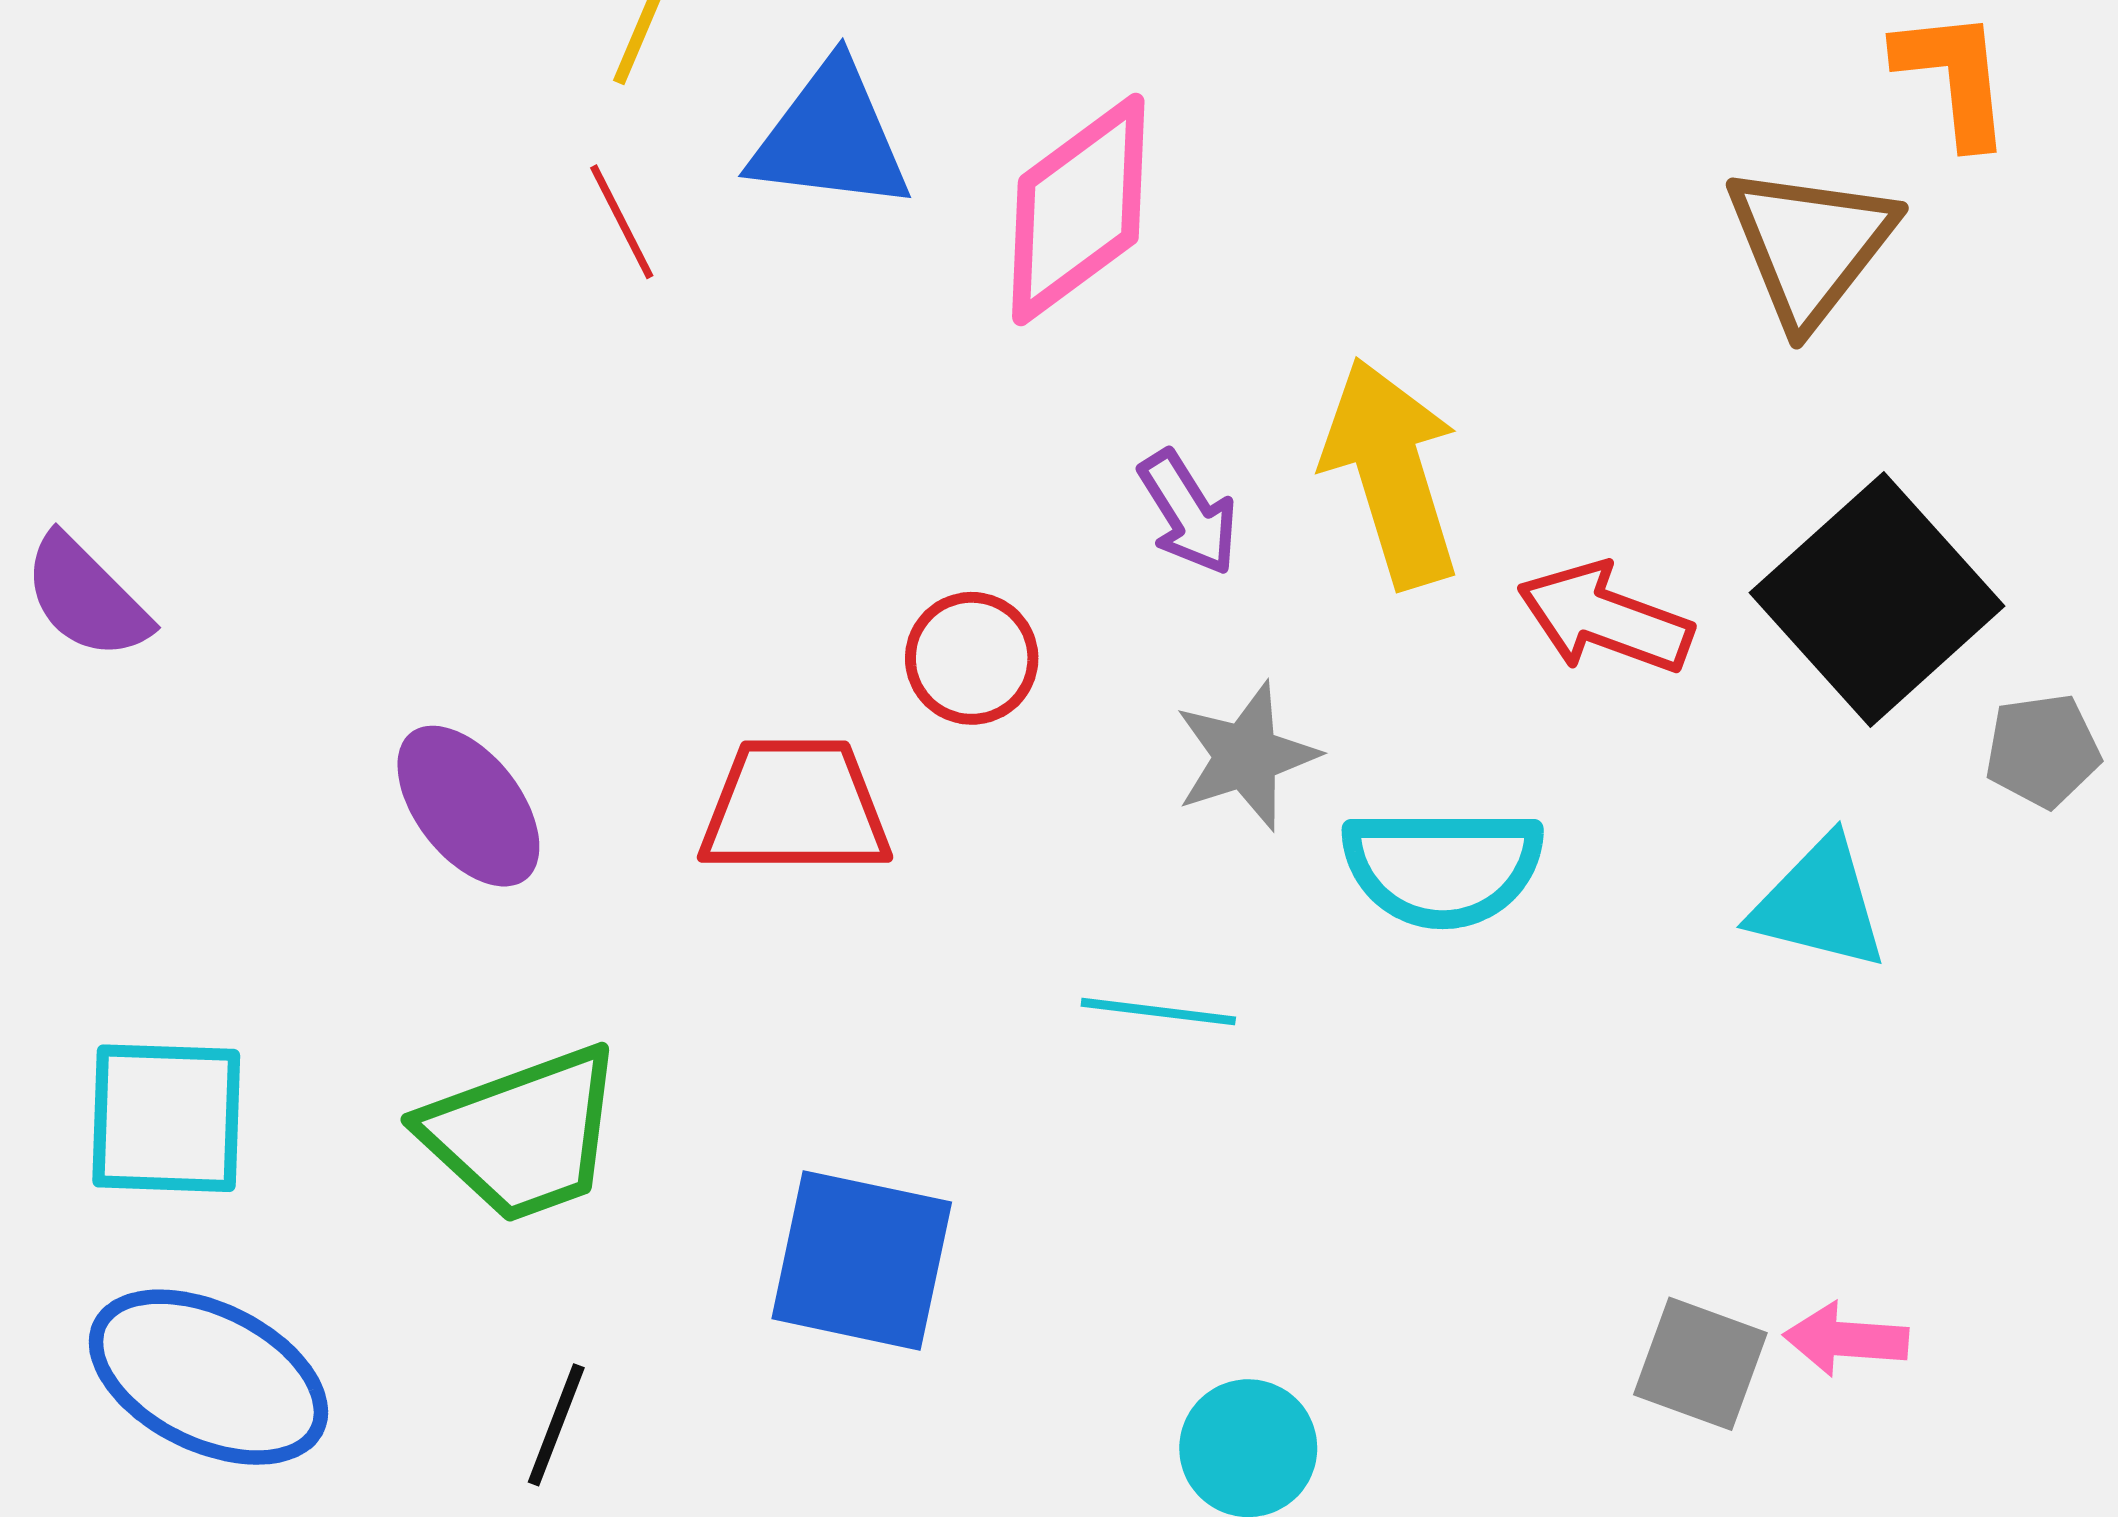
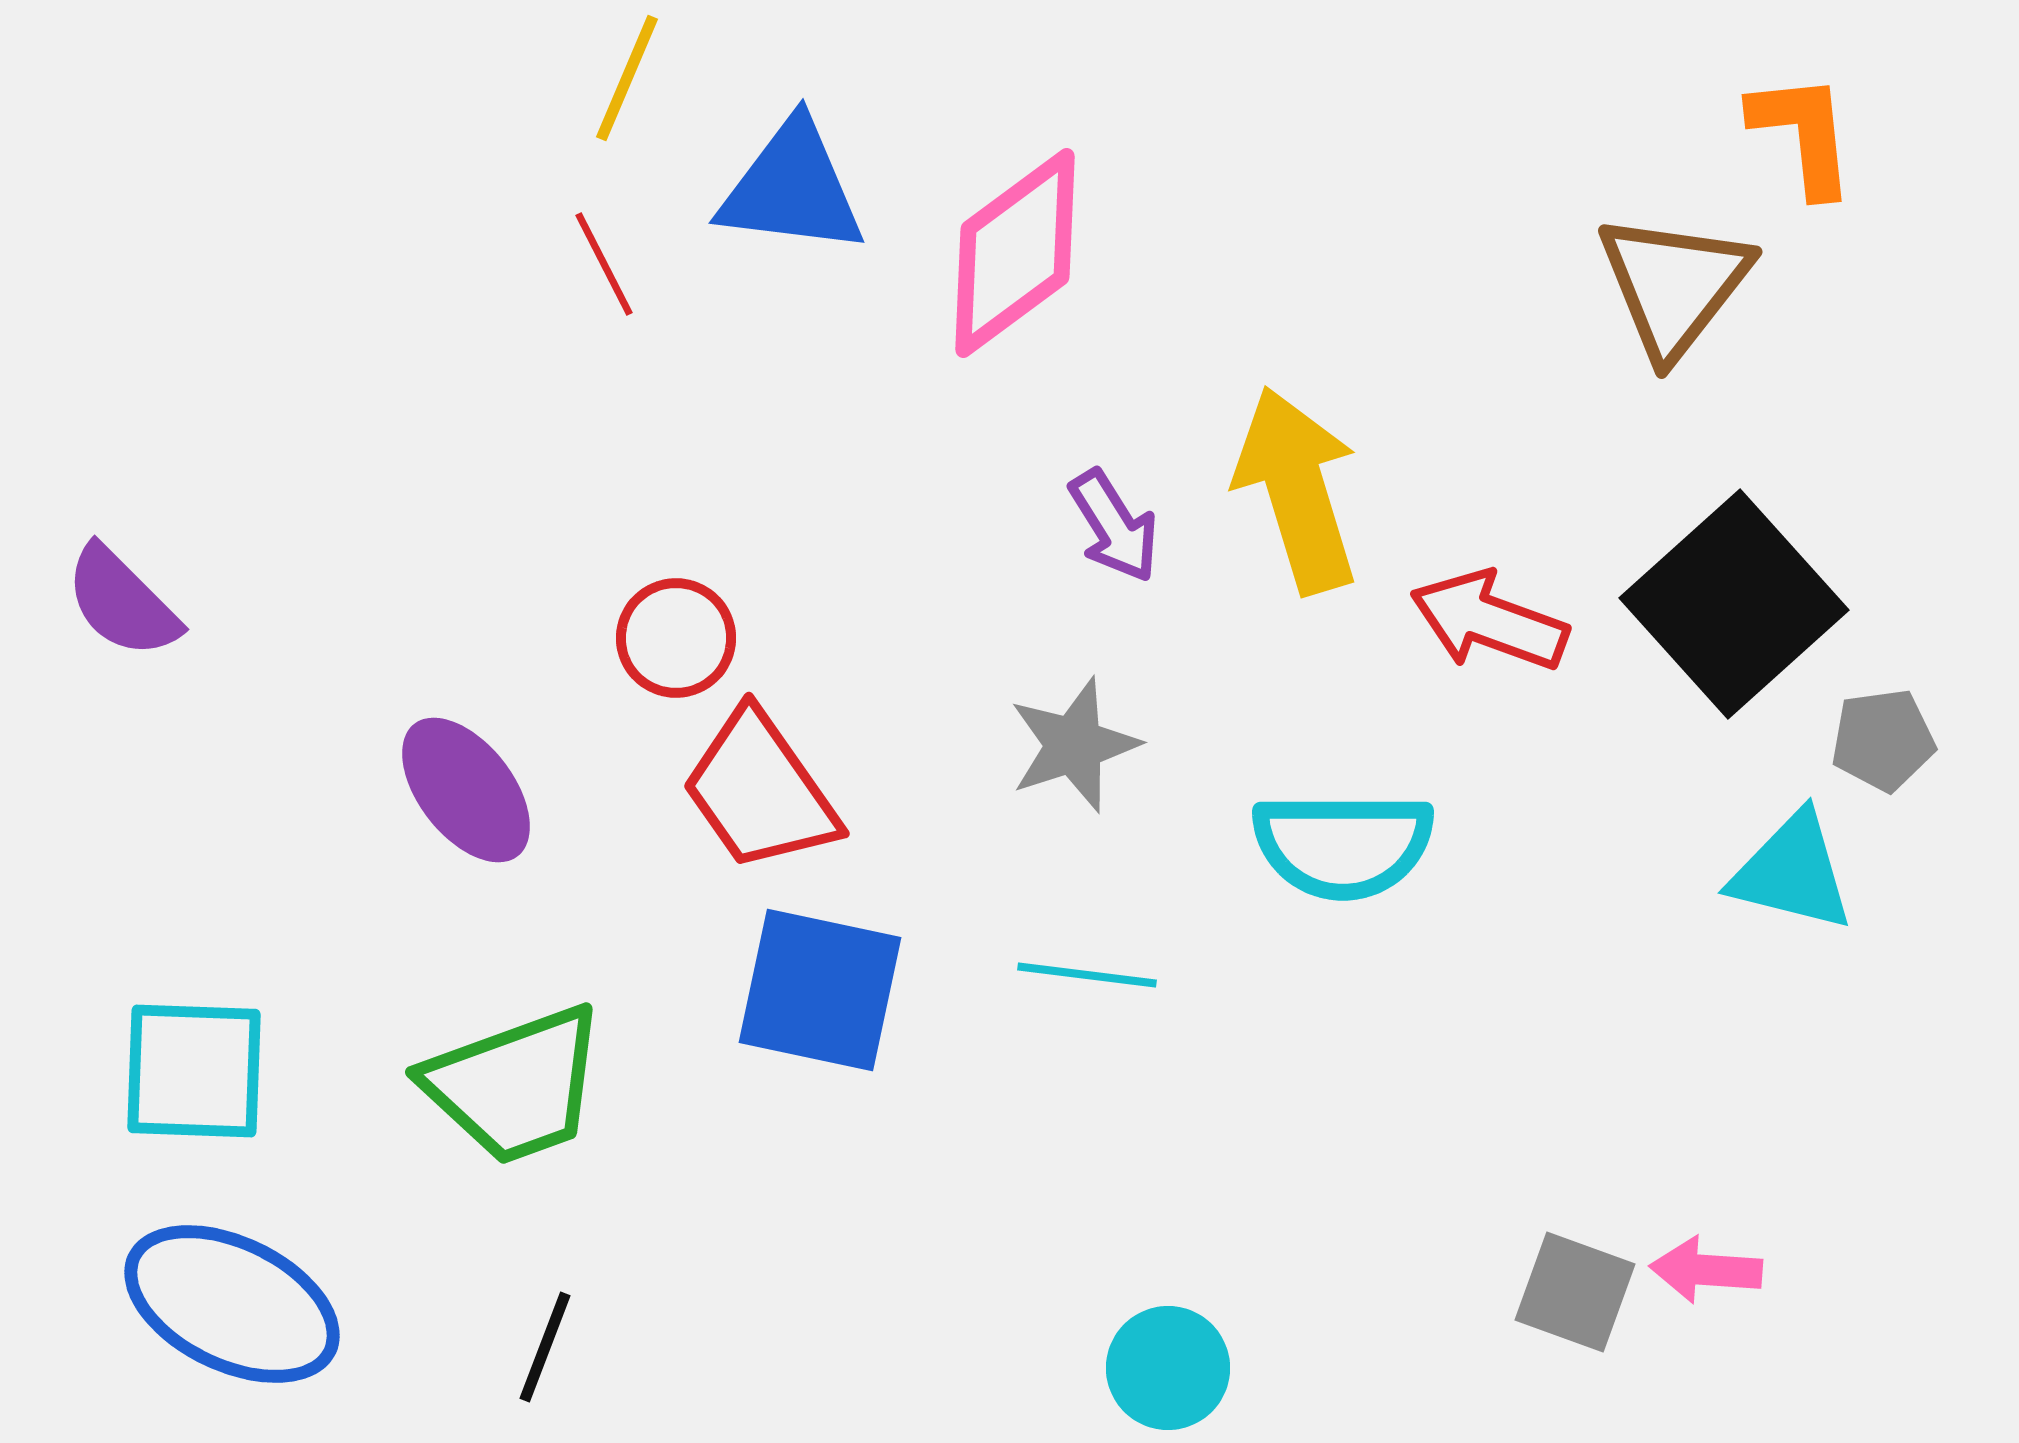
red circle: (972, 658) -> (676, 638), moved
gray star: (1246, 756) -> (1074, 745), moved
red trapezoid: (795, 807) -> (760, 791), turned -125
cyan triangle: (1819, 904) -> (1792, 872), moved
blue square: (862, 1260) -> (820, 990), moved

